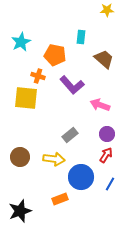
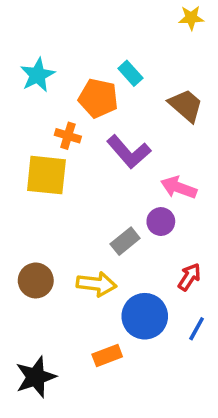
cyan rectangle: (81, 37) -> (130, 73), moved, turned -48
purple circle: (107, 134) -> (161, 222), moved

